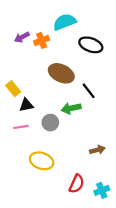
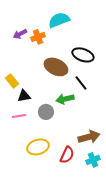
black ellipse: (91, 45) -> (83, 55), moved
brown arrow: (97, 150) -> (89, 137), size x1.5
yellow ellipse: (42, 161) -> (38, 147), turned -35
red semicircle: (77, 184) -> (67, 155), moved
cyan cross: (102, 190) -> (93, 160), moved

